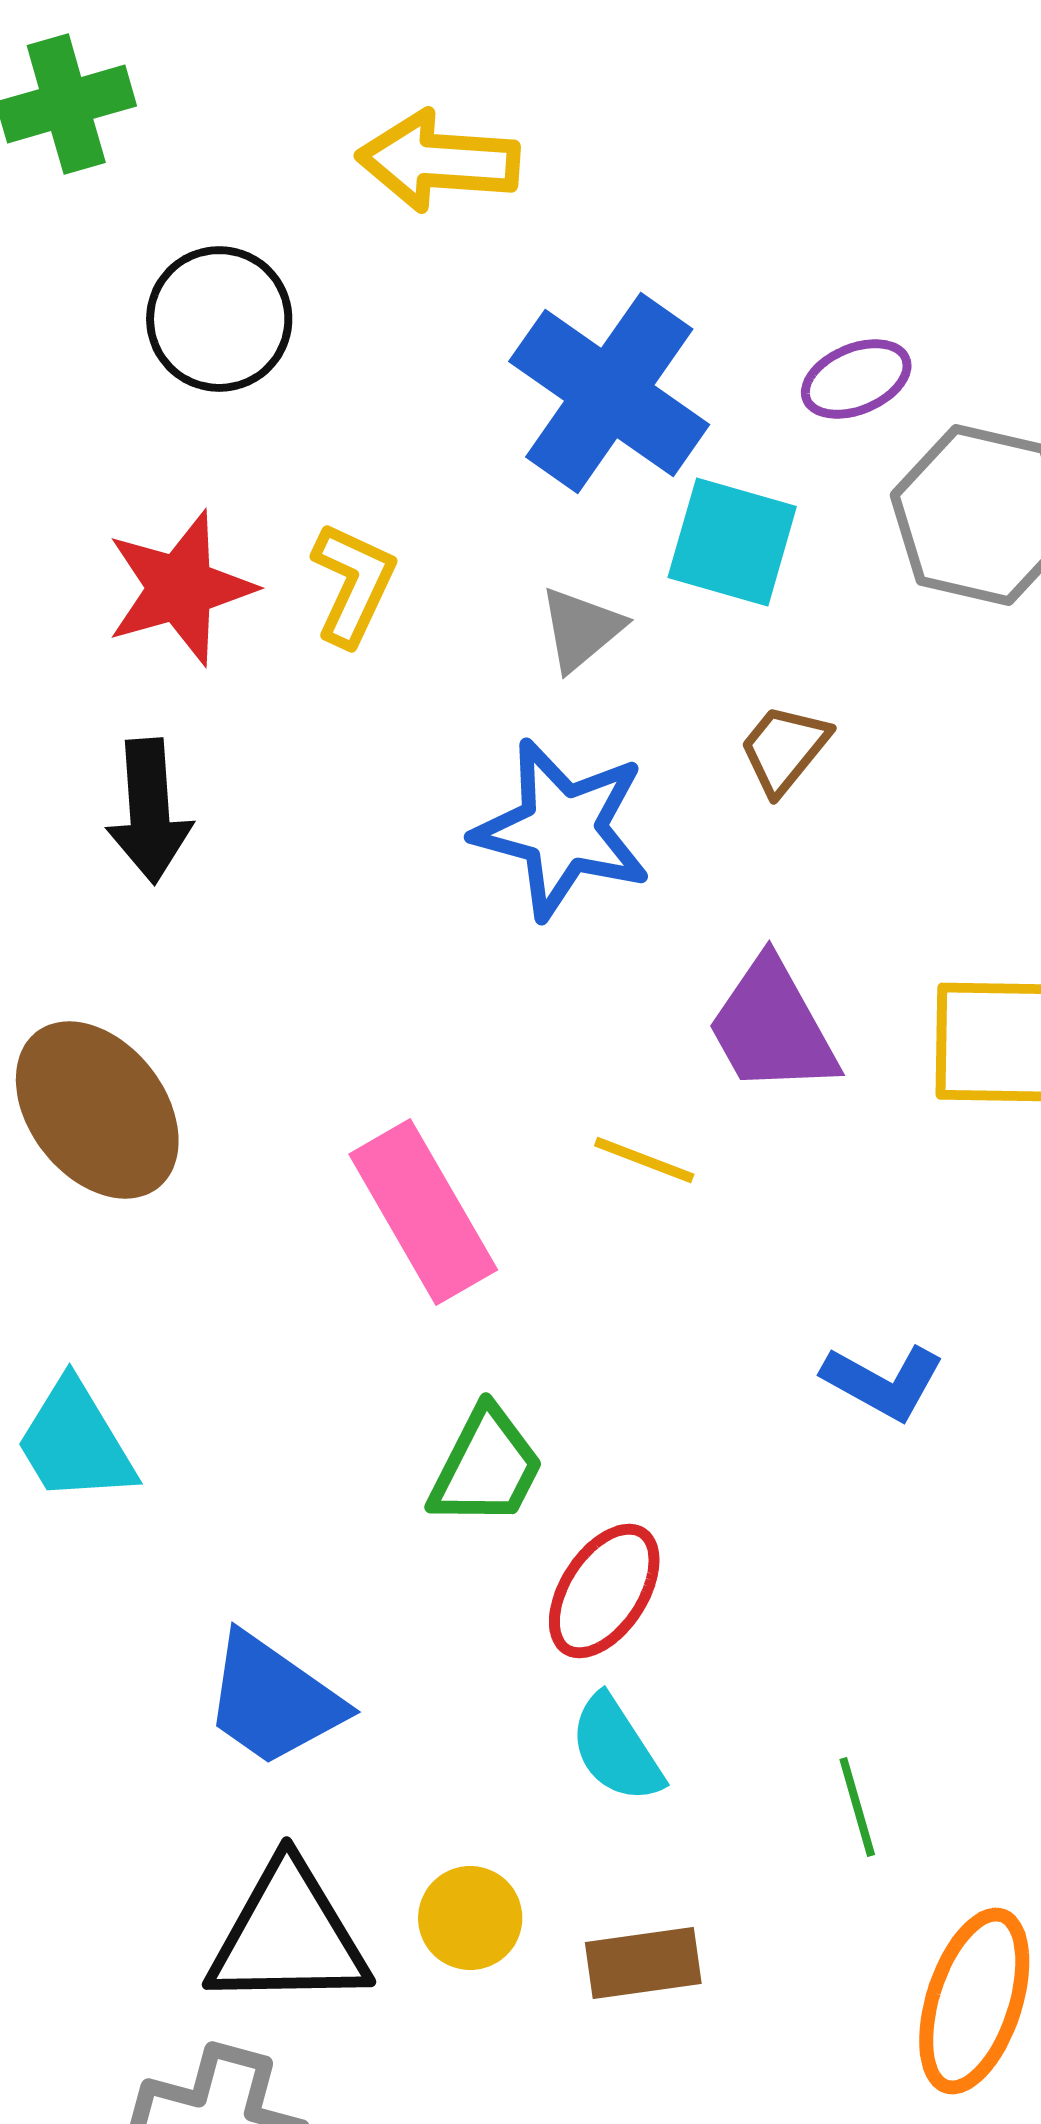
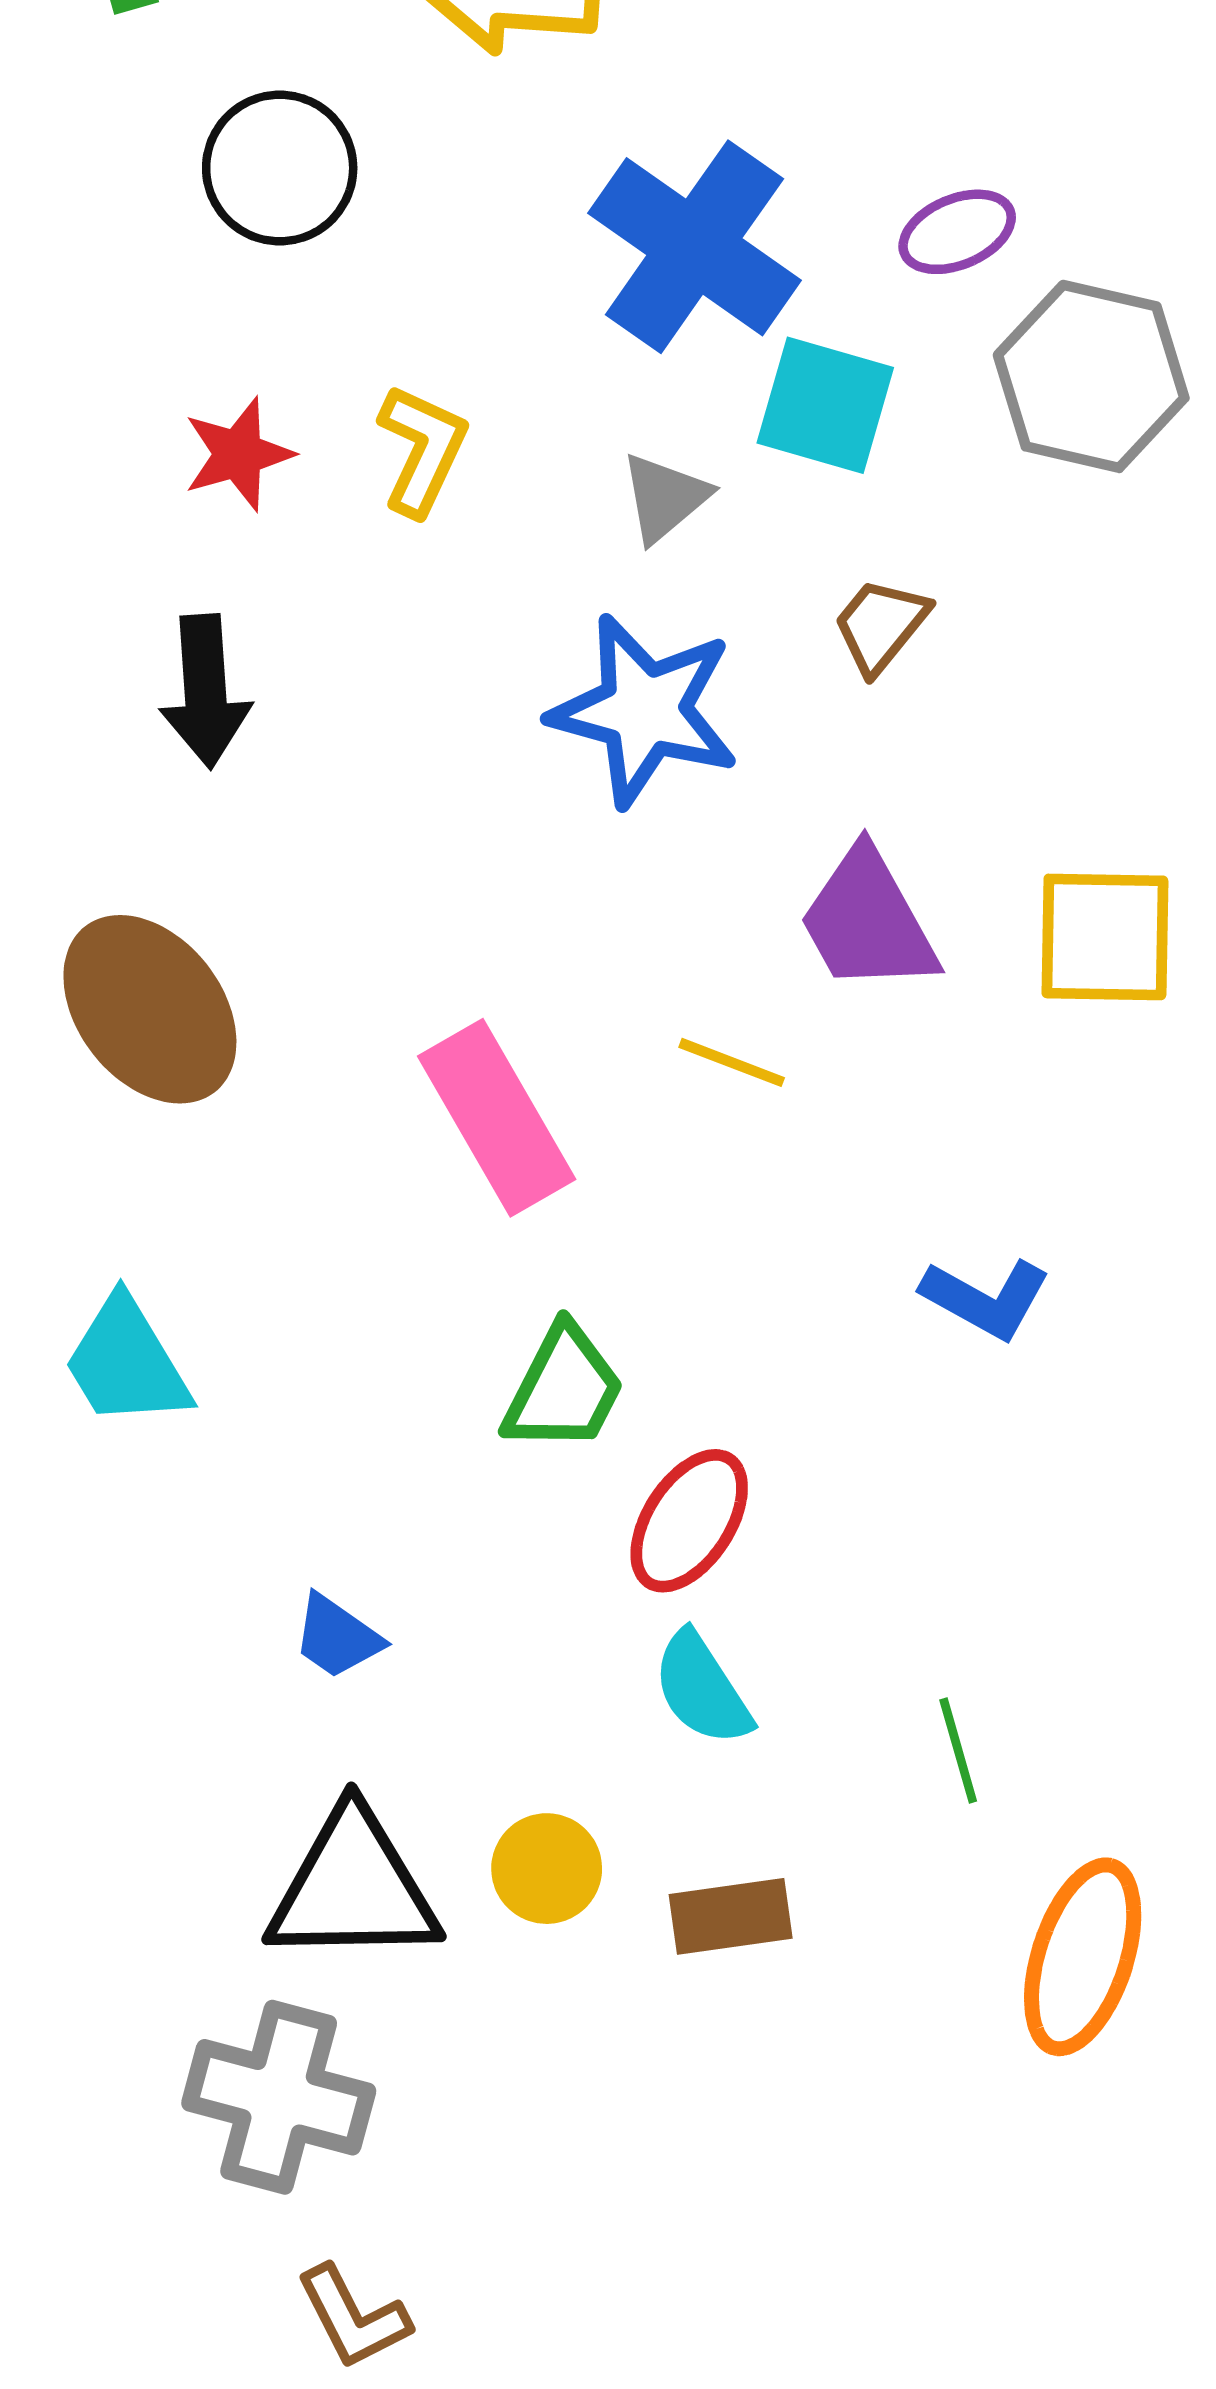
red star: (180, 588) -> (238, 454), size x0.7
blue trapezoid: (273, 1700) -> (337, 1637), size x0.6

